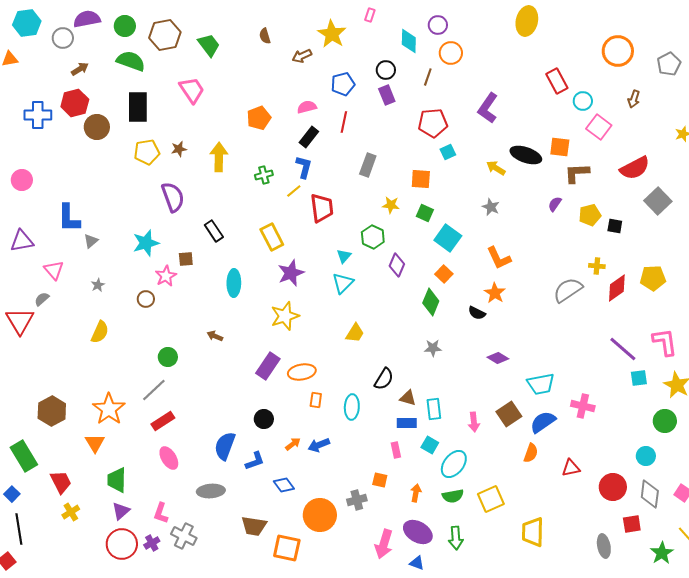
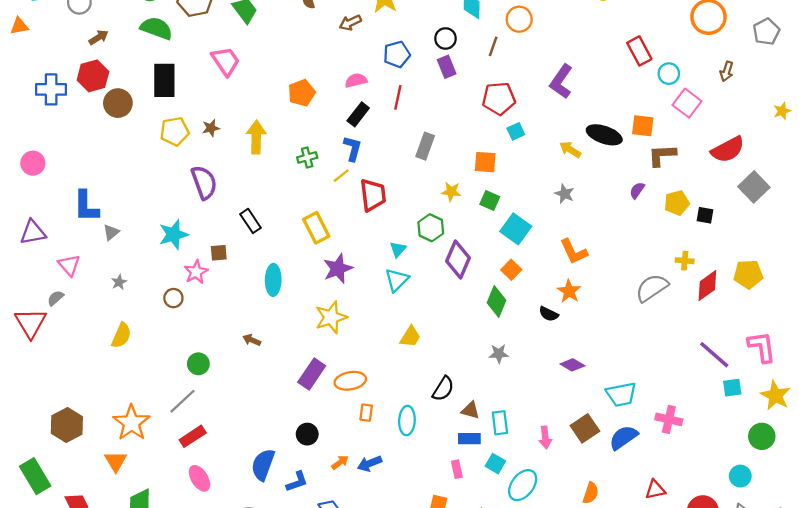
purple diamond: (397, 265) -> (458, 260), size x1.4
orange semicircle: (531, 453) -> (591, 493), moved

